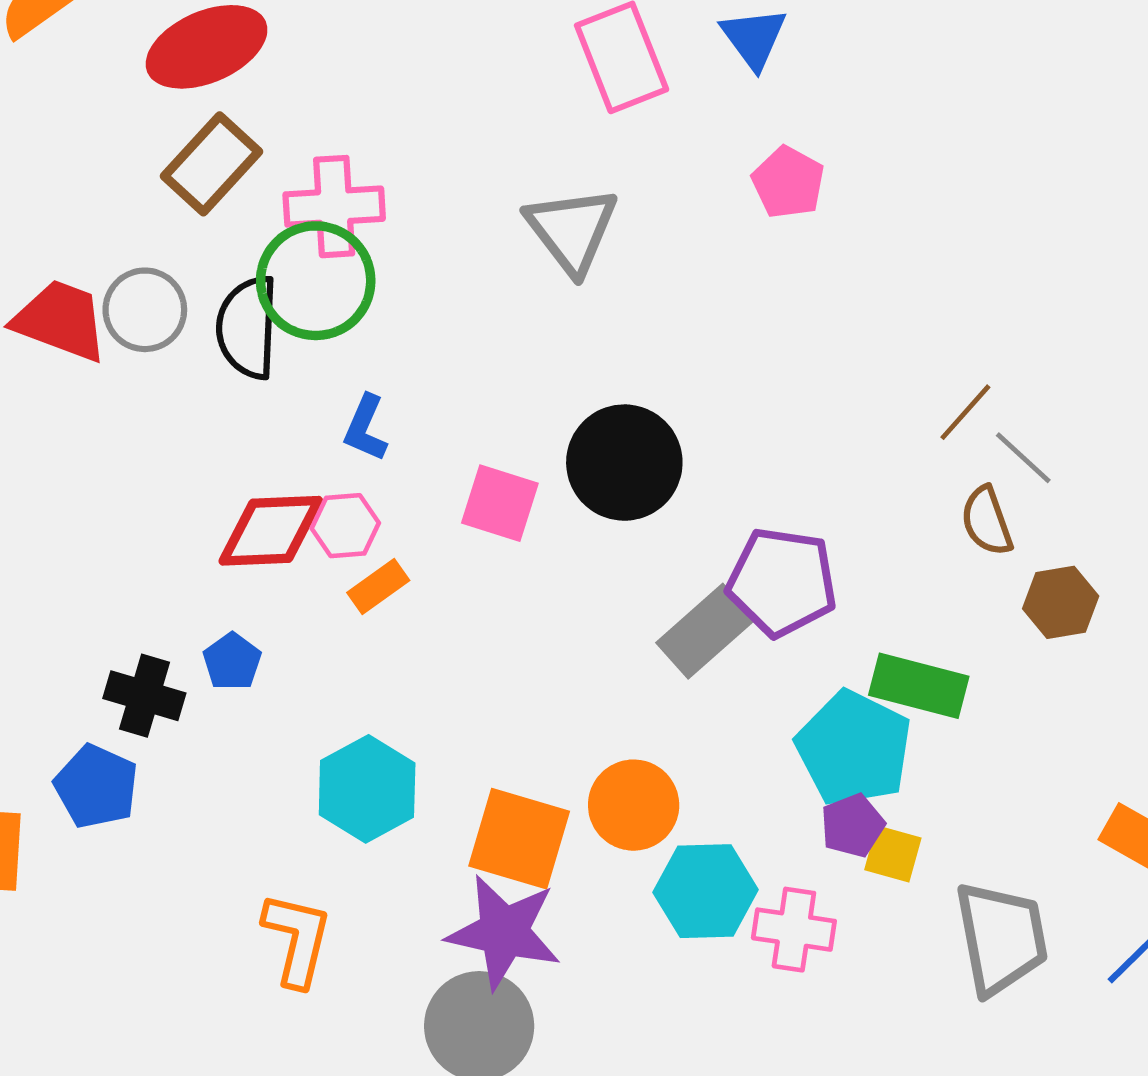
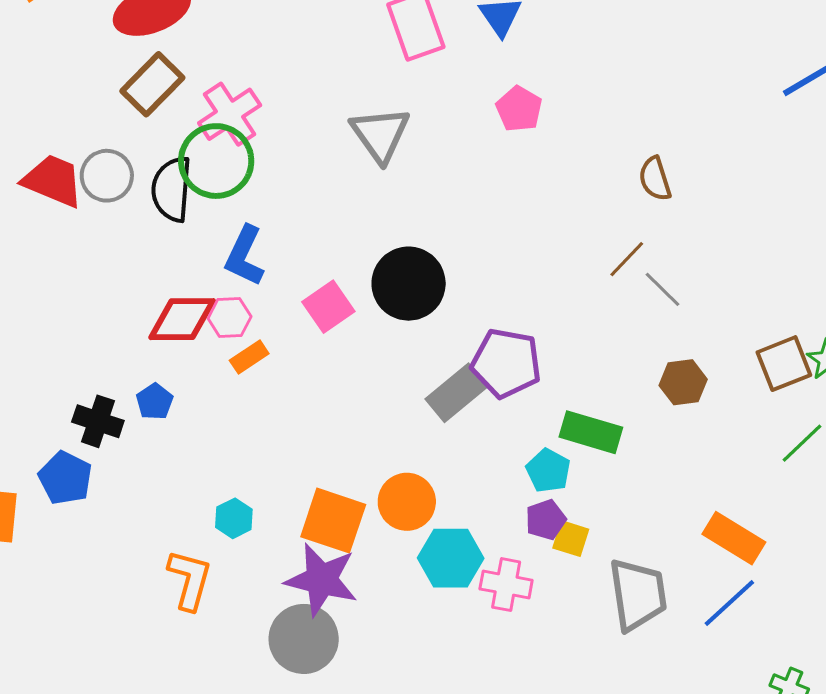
pink cross: (334, 207) -> (230, 114), turned -32
blue L-shape: (366, 428) -> (245, 256), size x1.4
pink square: (500, 503) -> (328, 307), turned 36
brown semicircle: (987, 521) -> (655, 179), moved
cyan pentagon: (854, 748) -> (548, 471), size x0.6
cyan hexagon: (367, 789) -> (234, 518), moved, size x0.6

